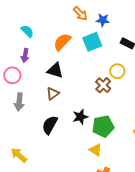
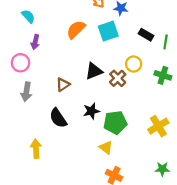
cyan semicircle: (27, 31) -> (28, 16), moved
black triangle: (55, 70) -> (94, 71), moved, turned -42
black semicircle: (50, 125) -> (58, 118), turned -66
yellow arrow: (19, 155) -> (36, 149), moved, turned 42

